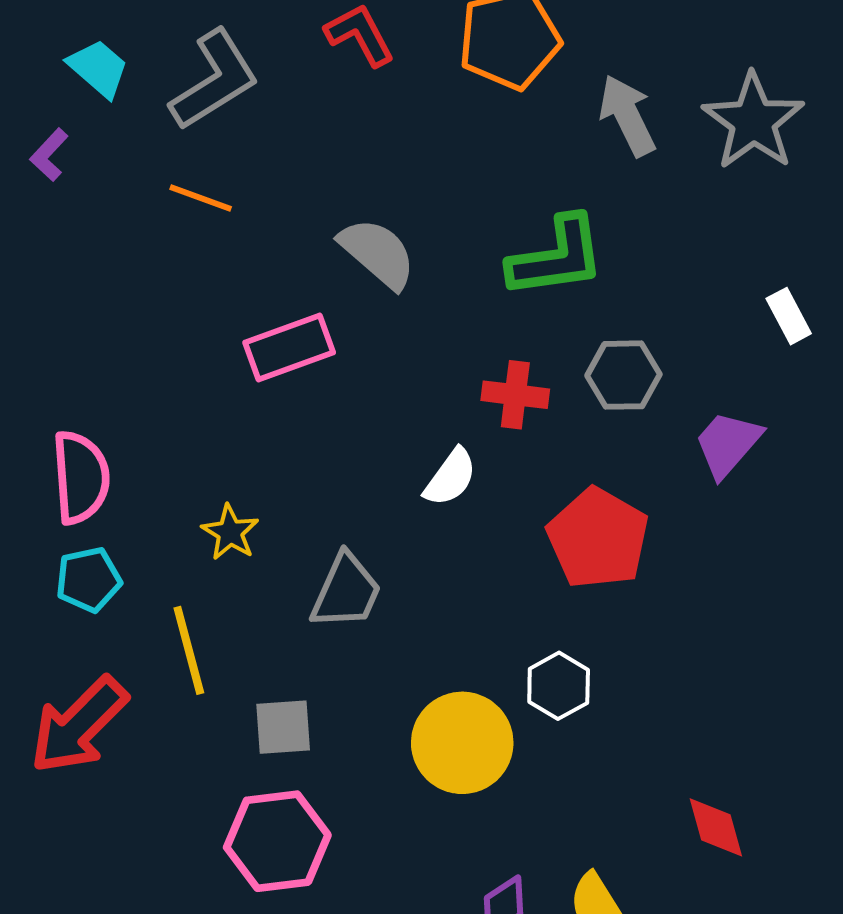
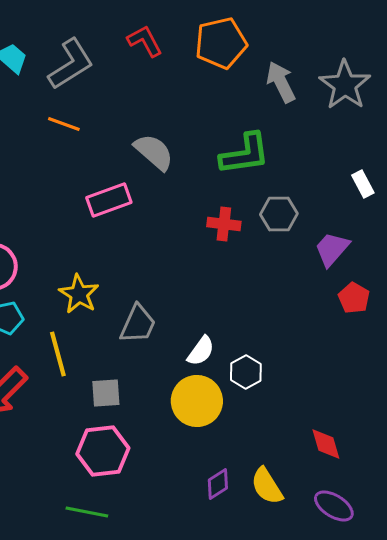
white semicircle: (450, 477) -> (201, 351), moved
yellow star: (230, 532) -> (79, 294), size x1.4
red pentagon: (598, 538) -> (354, 298), moved, size x0.6

